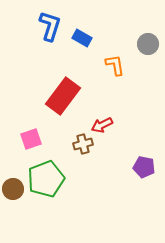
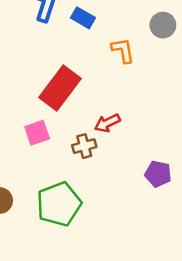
pink square: (31, 139) -> (37, 133), moved
green pentagon: (46, 179) -> (59, 204), moved

